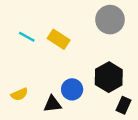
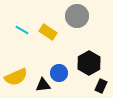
gray circle: (110, 20) -> (77, 16), moved
yellow semicircle: (19, 94) -> (16, 77), size x1.6

